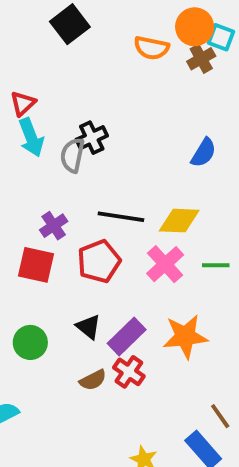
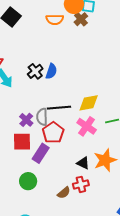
blue semicircle: (204, 153) -> (51, 71), moved
gray semicircle: (72, 155) -> (42, 117), moved
black triangle: (88, 327) -> (83, 163), moved
purple rectangle: (127, 336) -> (41, 153), moved
red cross: (129, 372) -> (81, 184), turned -35

